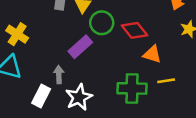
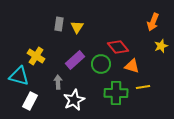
green circle: (102, 23) -> (101, 64), moved
yellow cross: (17, 34) -> (36, 56), moved
white rectangle: (41, 96) -> (30, 101), moved

